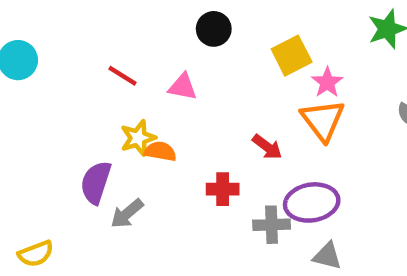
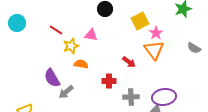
red line: (123, 76) -> (56, 30), moved
yellow star: (138, 138) -> (71, 46), moved
purple semicircle: (96, 182) -> (52, 78), turned -48
purple ellipse: (312, 202) -> (164, 97), moved

